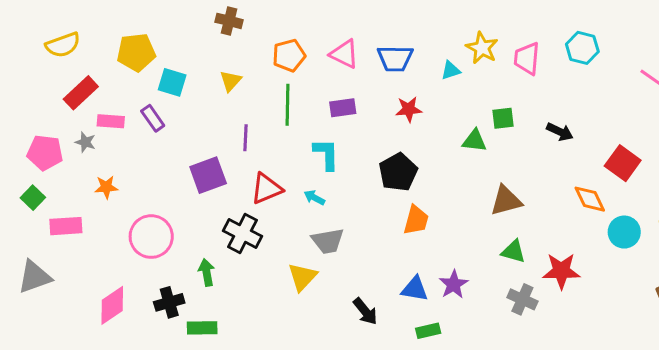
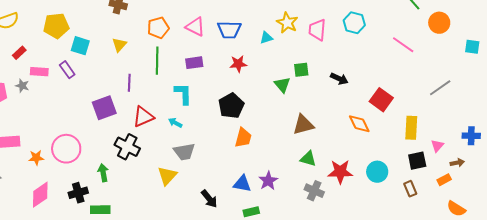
red rectangle: (81, 93) -> (19, 53), size x0.6
green triangle: (475, 141) -> (282, 85), turned 42
orange star: (106, 187) -> (36, 158), moved
cyan circle: (624, 232) -> (377, 172), moved

